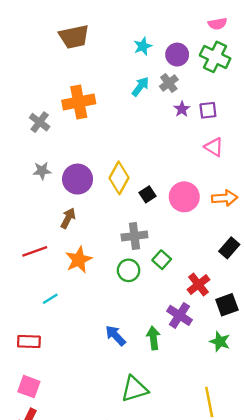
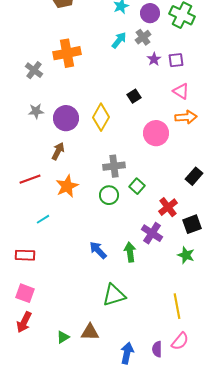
black square: (147, 194) -> (134, 96), moved
orange arrow: (225, 198) -> (186, 117), moved

